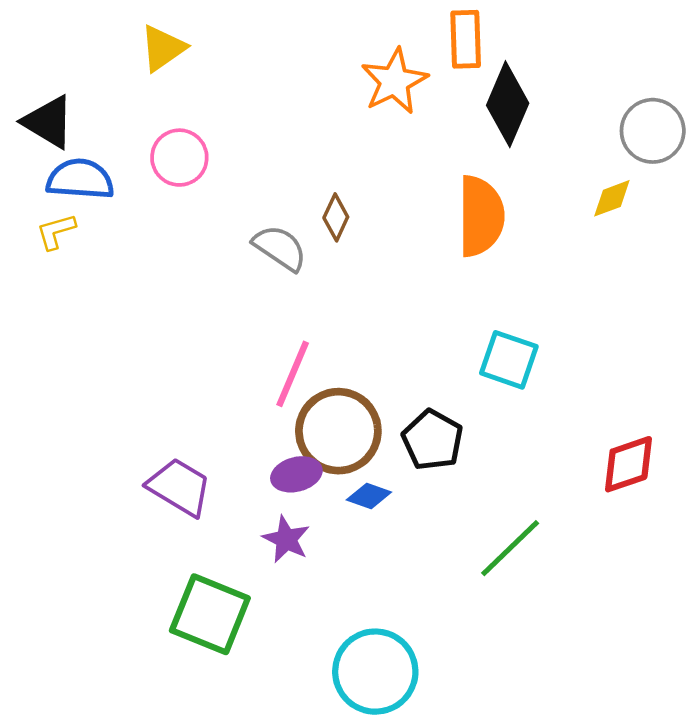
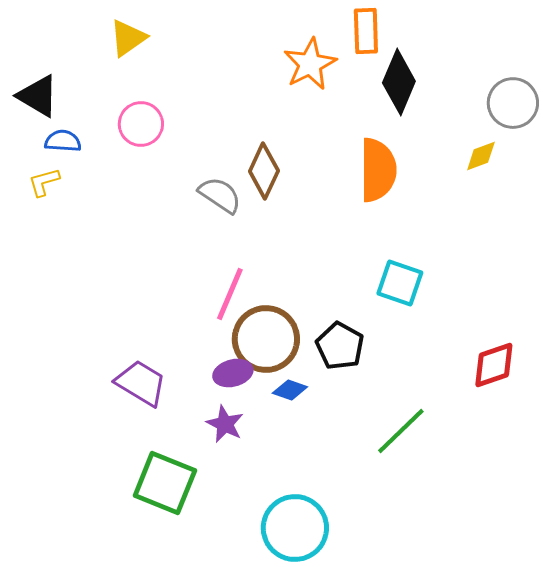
blue semicircle: (80, 179) -> (63, 141), size x0.7
brown diamond: (336, 217) -> (264, 171), size x1.5

